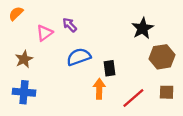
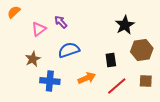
brown star: (24, 59) -> (33, 59), moved
black rectangle: (110, 68) -> (111, 60), moved
orange arrow: (99, 89) -> (87, 78), turned 66
blue cross: (24, 92) -> (50, 81), moved

